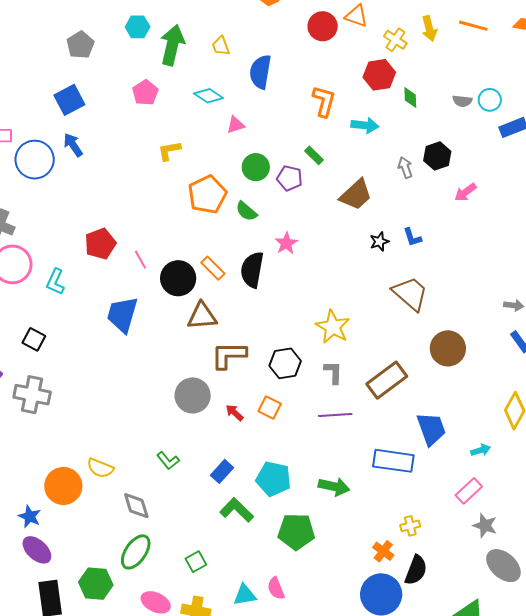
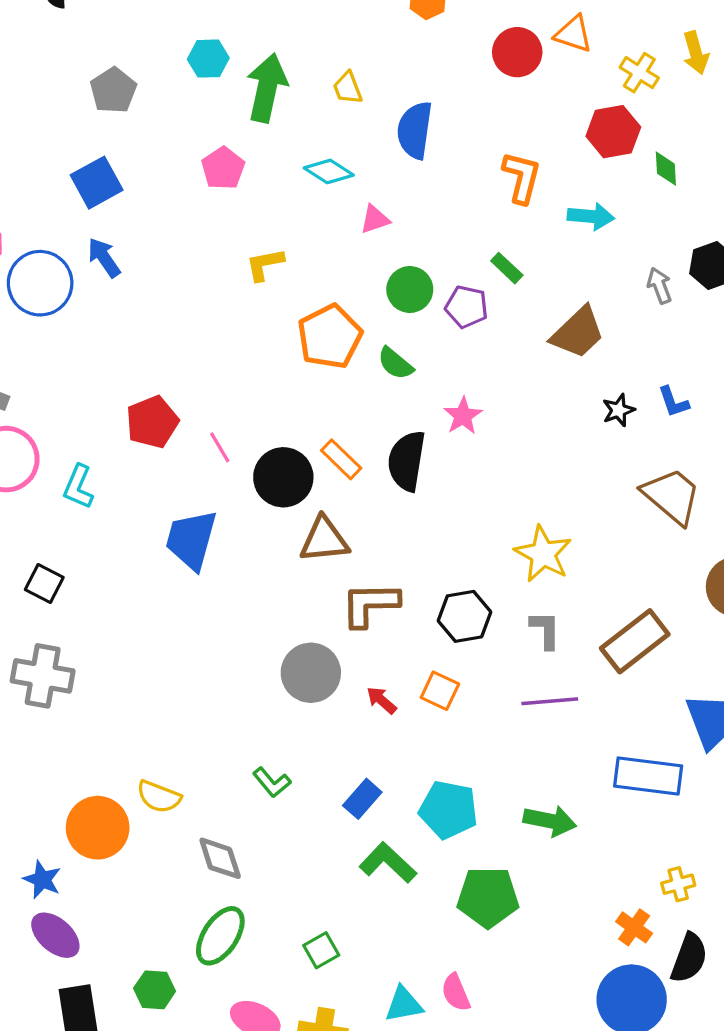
green hexagon: (96, 584) -> (155, 990), size x0.7

